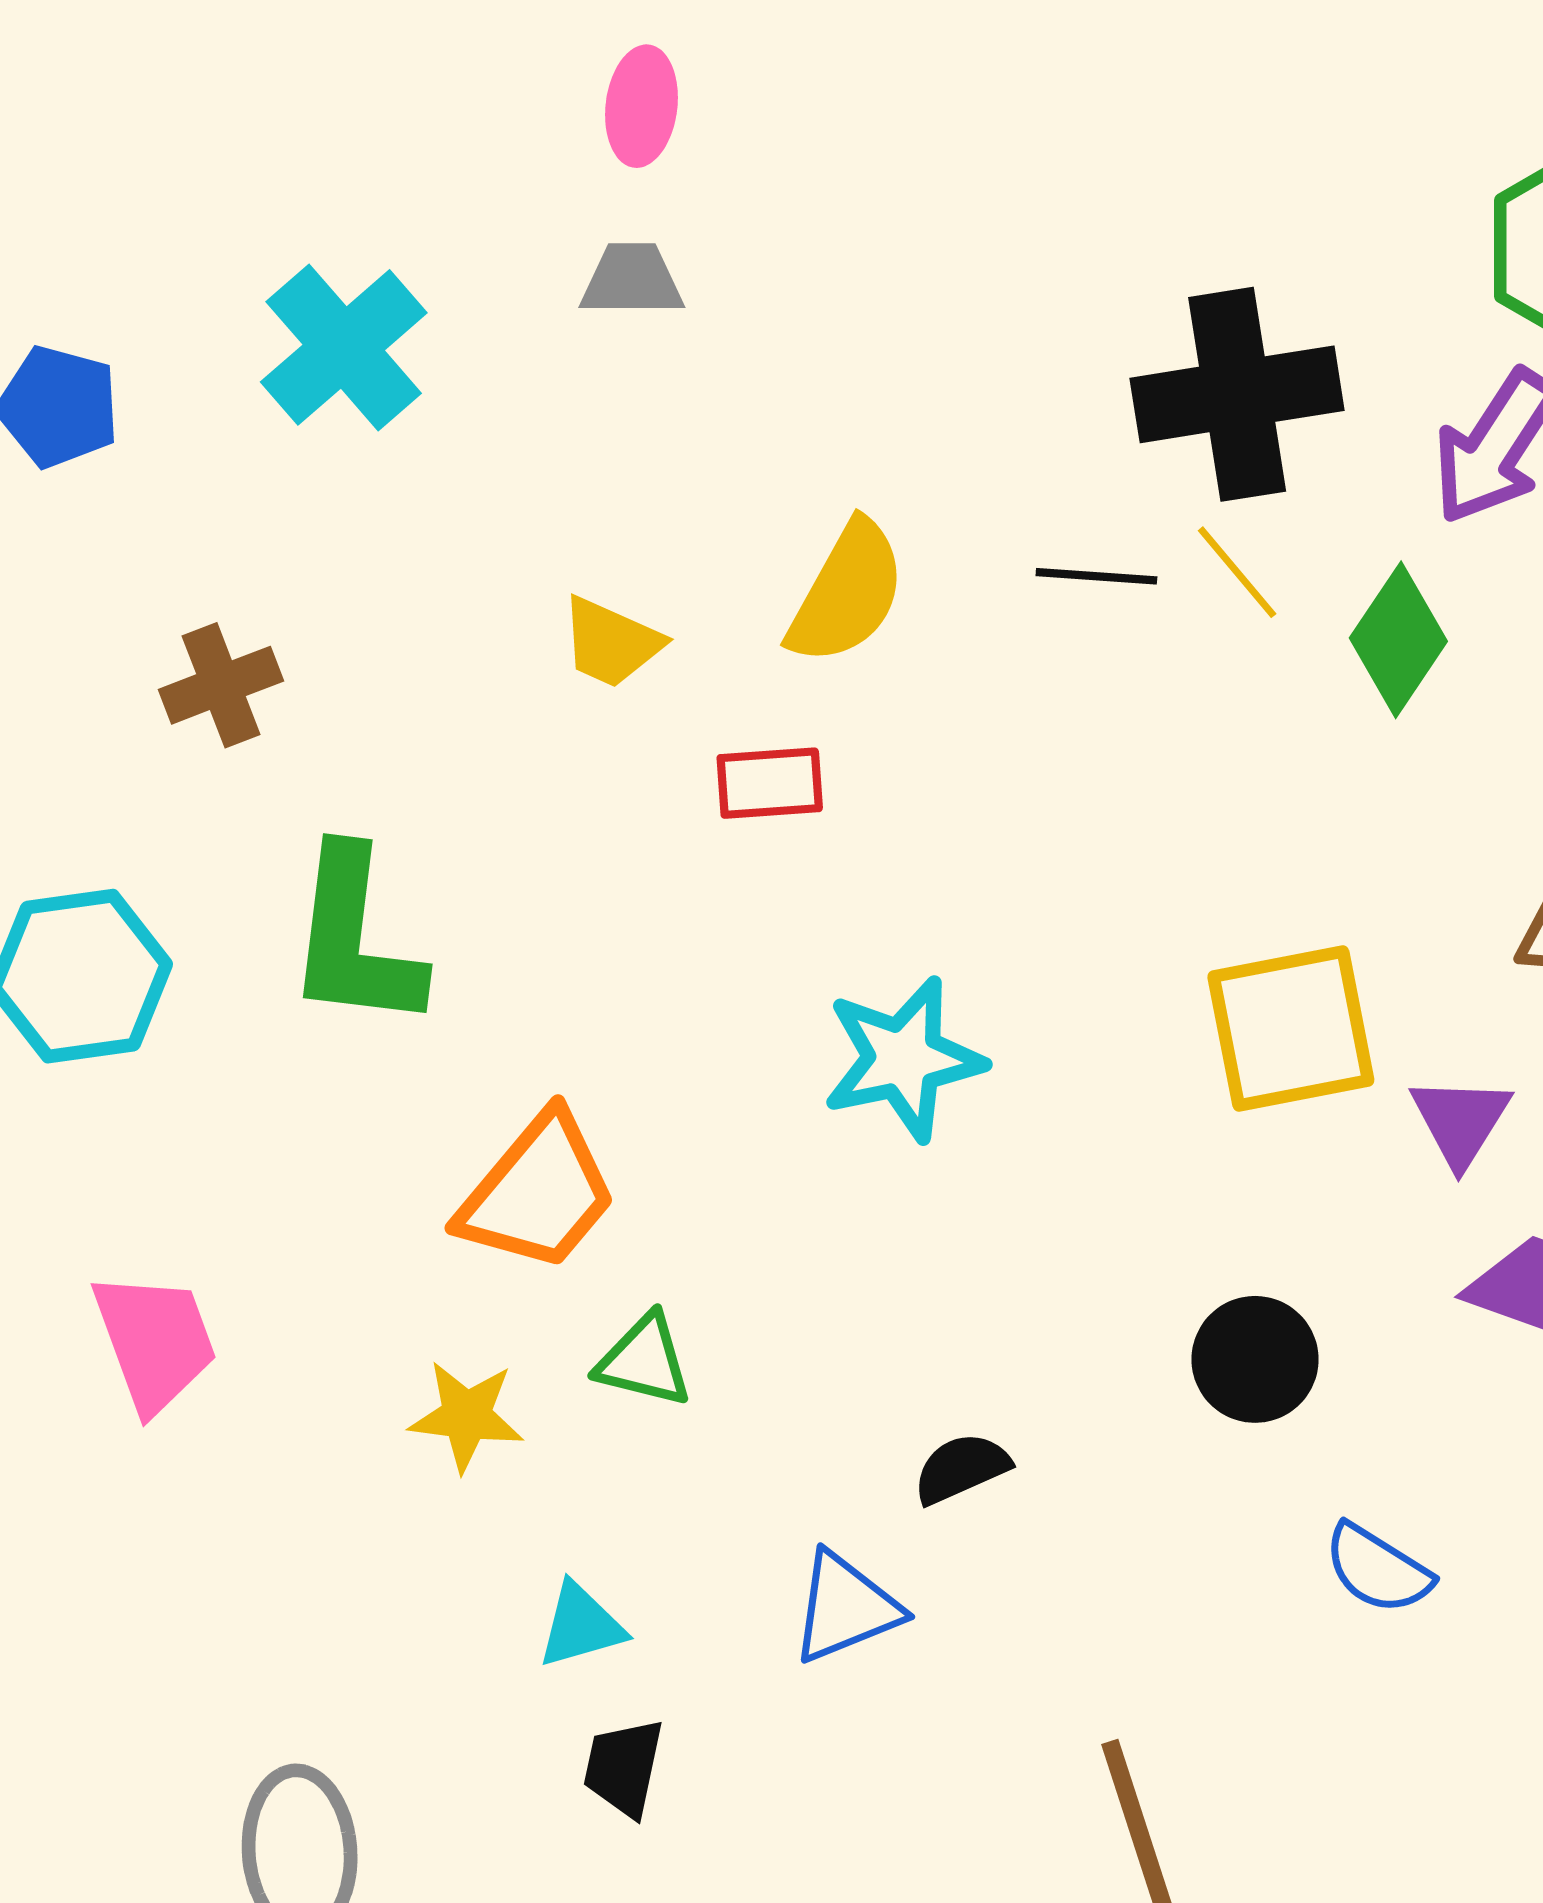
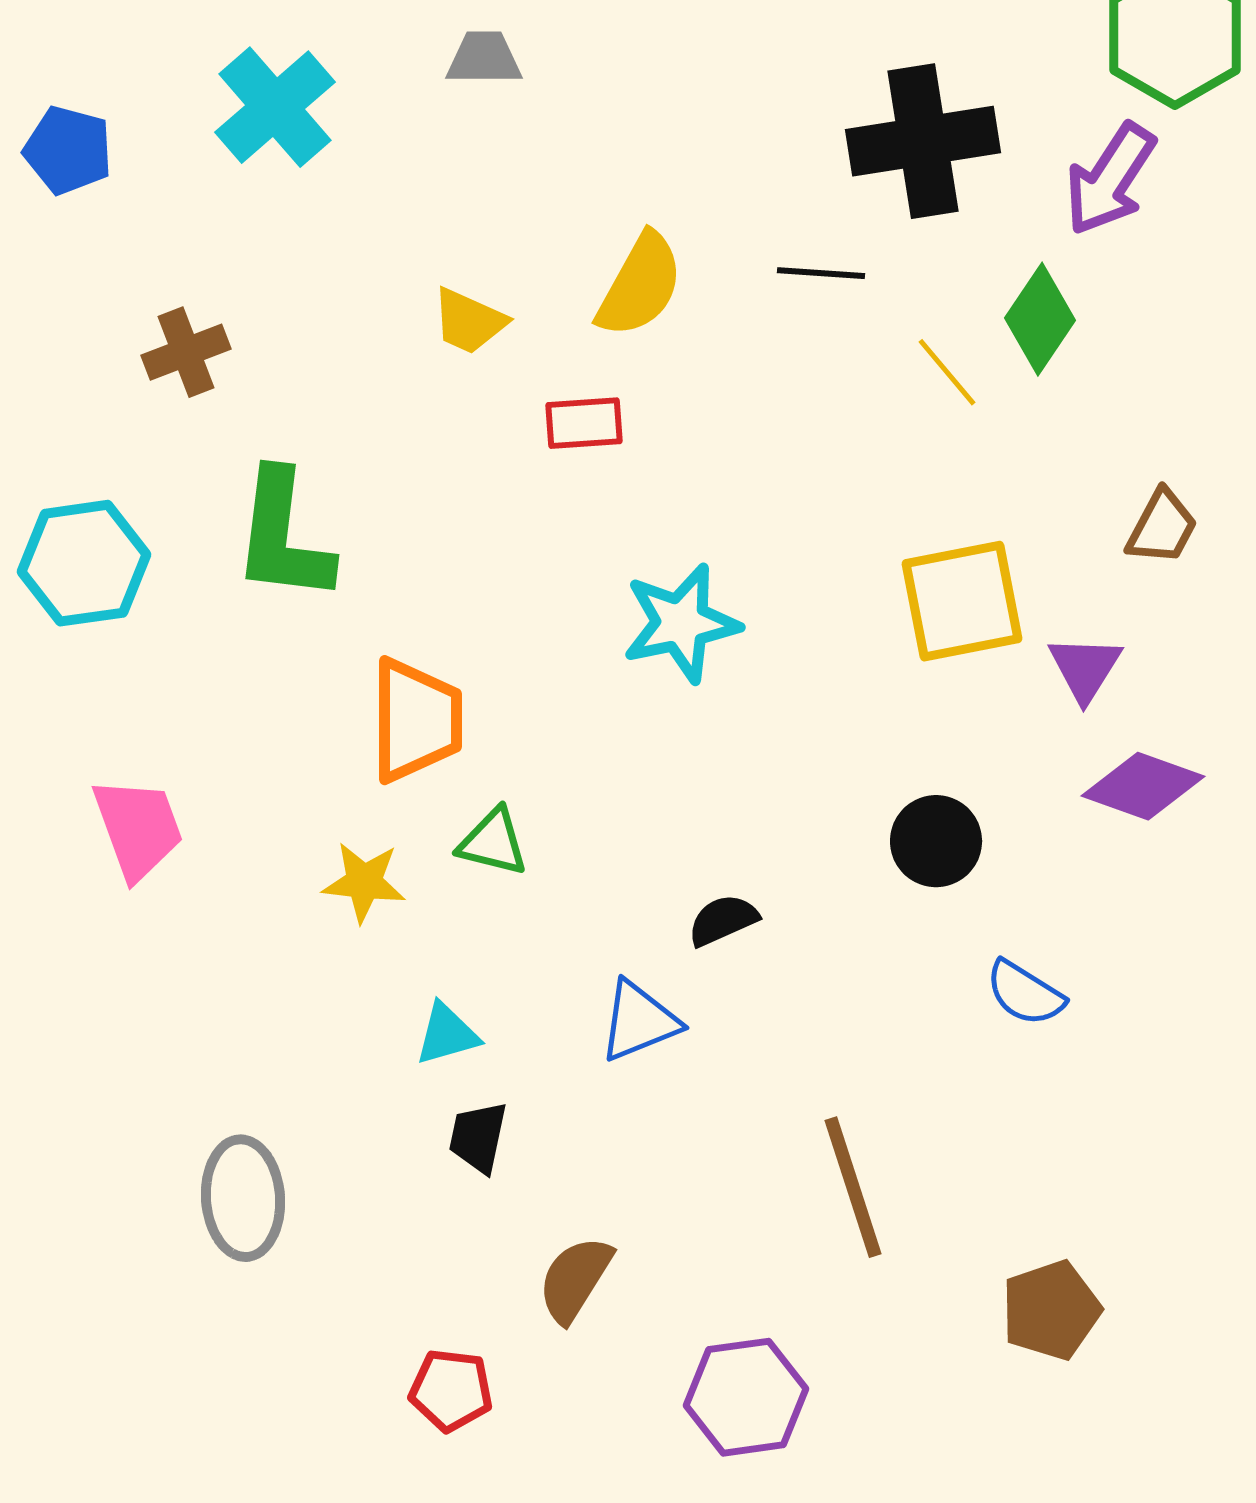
yellow line: (1237, 572) -> (947, 372), moved
orange trapezoid: (538, 1193) -> (416, 720), turned -40

